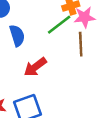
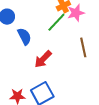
brown line: (81, 44) -> (83, 47), moved

